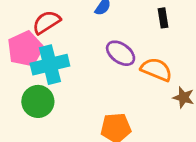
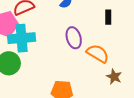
purple ellipse: (121, 53) -> (74, 38), turned 30

